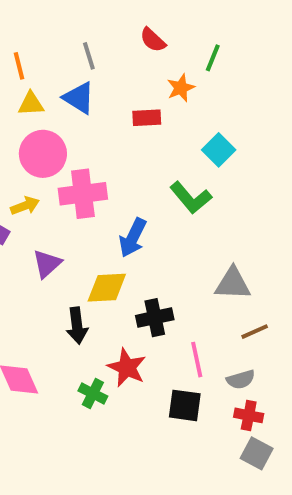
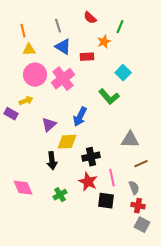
blue triangle: (79, 98) -> (63, 47), moved
pink cross: (83, 194) -> (63, 79), moved, turned -30
purple triangle: (47, 264) -> (49, 125), moved
red star: (127, 368) -> (88, 182), moved
gray semicircle: (241, 380) -> (134, 188), turned -96
green cross: (93, 393) -> (60, 195), turned 32

